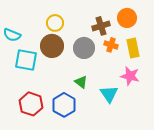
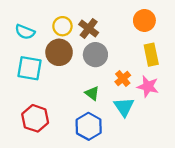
brown cross: (101, 26) -> (89, 28), moved, turned -36
cyan semicircle: (12, 35) -> (25, 32), moved
orange cross: (111, 45) -> (123, 79), moved, turned 32
blue hexagon: (64, 105) -> (89, 126), moved

